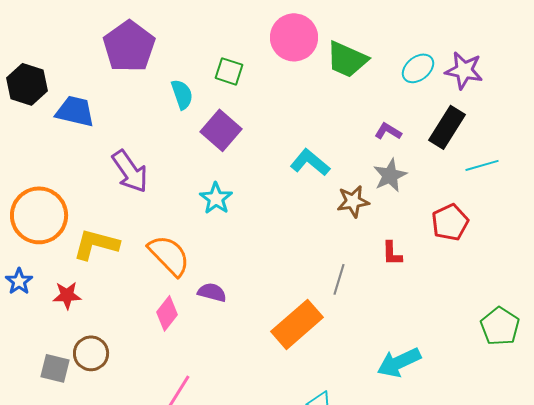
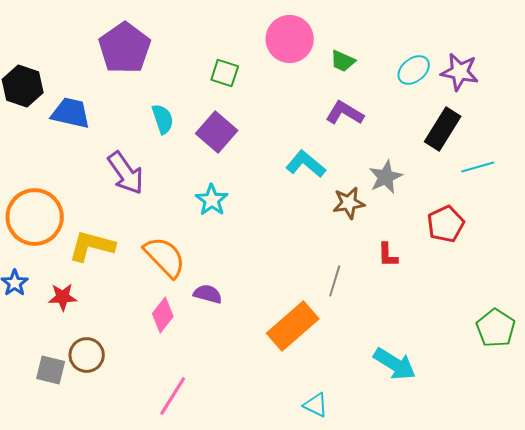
green trapezoid: (347, 59) -> (343, 61), size x0.6
cyan semicircle: (182, 94) -> (163, 119), moved
purple L-shape: (388, 131) -> (345, 113), moved, size x1.4
cyan arrow: (399, 362) -> (395, 364), turned -123

